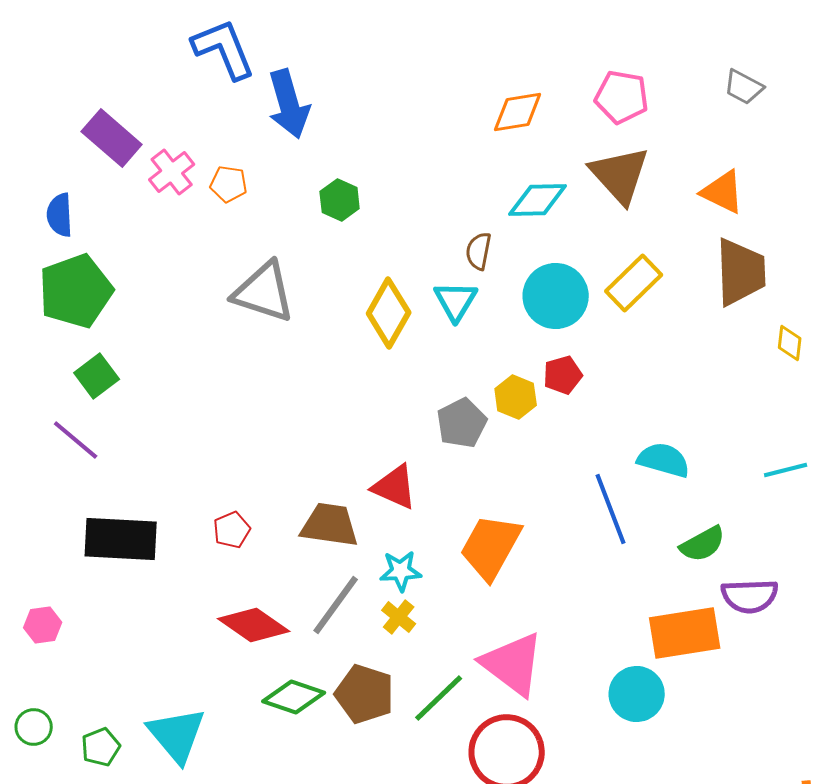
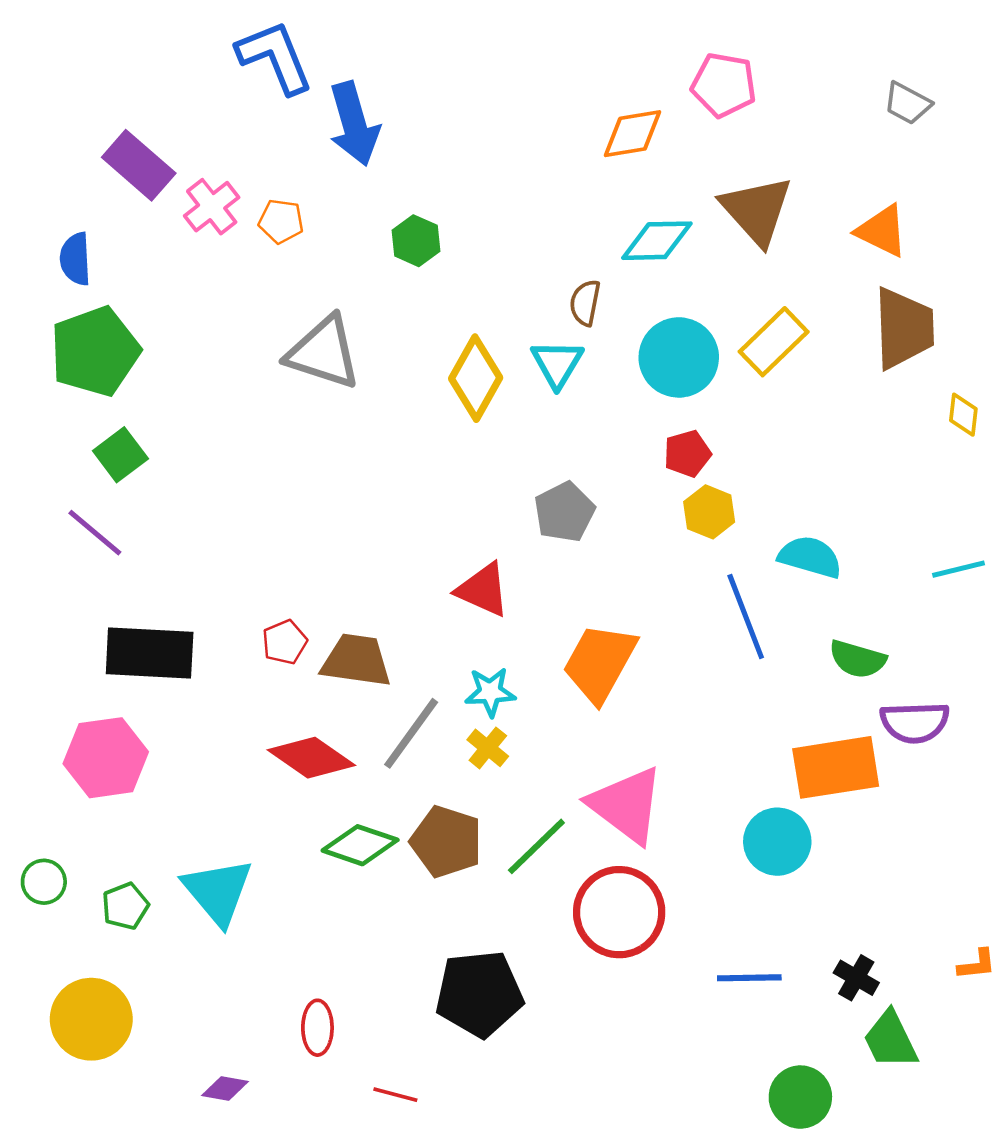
pink pentagon: (622, 97) -> (724, 85), moved
yellow hexagon: (516, 397) -> (709, 512), moved
brown trapezoid: (330, 525) -> (356, 660), moved
green semicircle: (703, 544) -> (858, 659), turned 45
pink hexagon: (43, 625) -> (106, 758), moved, size x1.8

